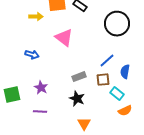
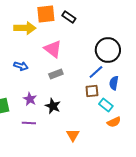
yellow arrow: (36, 17) -> (25, 28), size x1.5
black circle: (117, 24) -> (108, 50), moved
gray rectangle: (79, 77) -> (56, 74), moved
black star: (77, 99) -> (53, 106), moved

